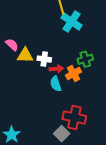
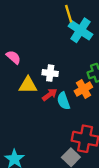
yellow triangle: (25, 55) -> (28, 85), moved
red arrow: (56, 69) -> (50, 95), moved, turned -32

